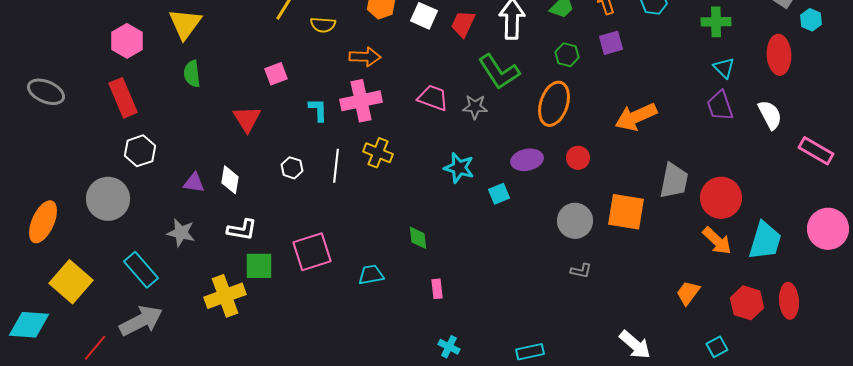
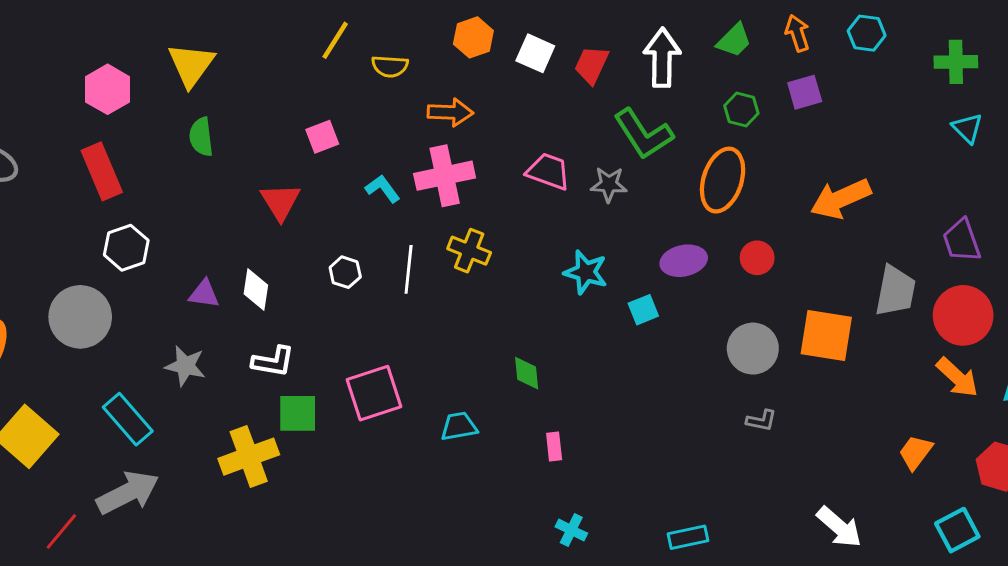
purple trapezoid: (720, 106) -> (962, 241), moved
cyan L-shape: (318, 110) -> (383, 189), turned -35
cyan square: (717, 347) -> (957, 530), size x1.4

